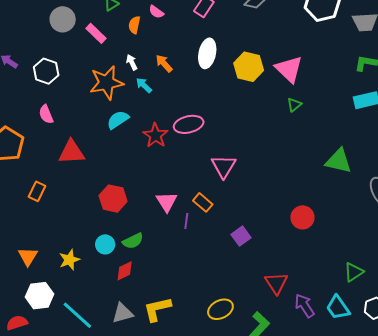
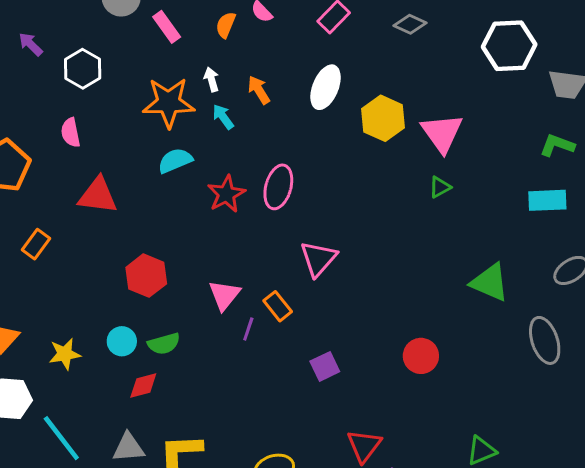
pink ellipse: (189, 124) -> (278, 187), turned -72

